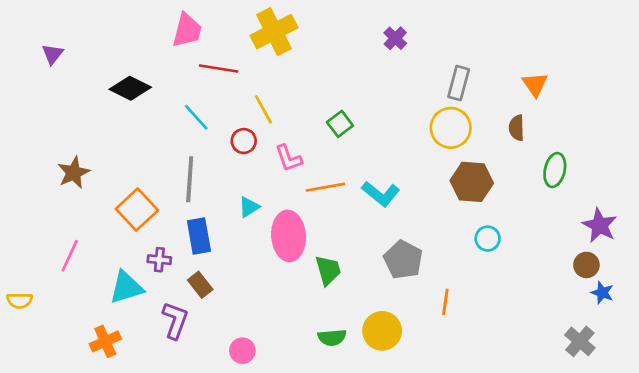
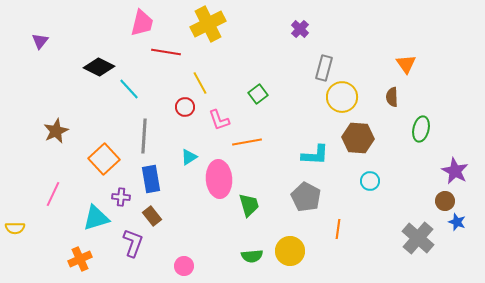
gray rectangle: (459, 83) -> (324, 68), moved
cyan line: (196, 117) -> (129, 89), moved
cyan L-shape: (381, 194) -> (315, 155), moved, turned -36
gray cross: (580, 341) -> (418, 238), moved, size x1.4

